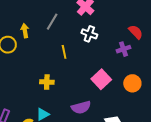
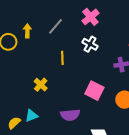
pink square: (101, 79) -> (94, 91), turned -30
yellow cross: (47, 82) -> (41, 85), turned 32

